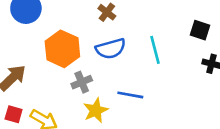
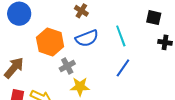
blue line: (130, 95) -> (123, 68), moved, turned -60
yellow star: (96, 110) -> (80, 87), turned 30

